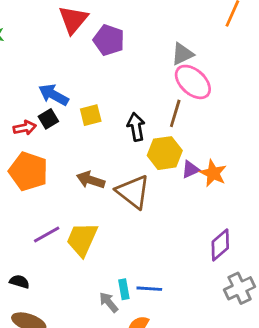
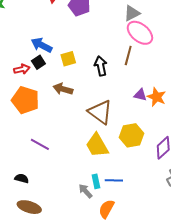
yellow hexagon: (165, 153) -> (132, 135), moved
purple triangle: (190, 169) -> (140, 95), turned 40
brown arrow: (91, 180) -> (63, 89), moved
purple line: (47, 234) -> (40, 144), turned 60
yellow trapezoid: (82, 239) -> (97, 145), moved, turned -52

